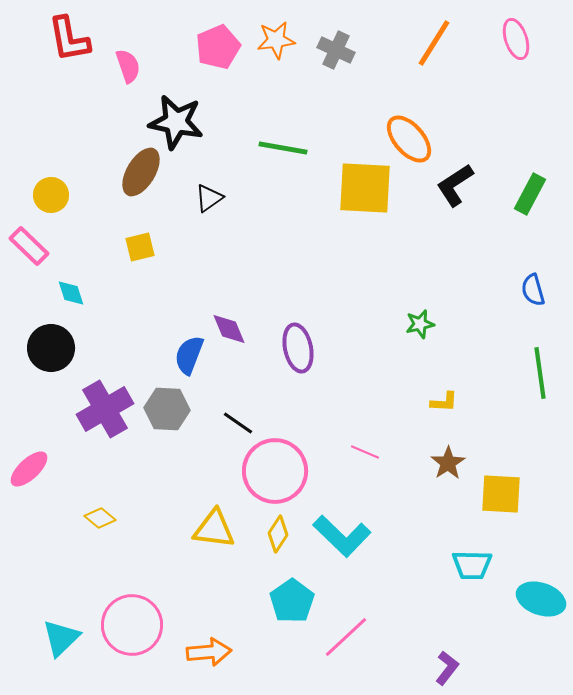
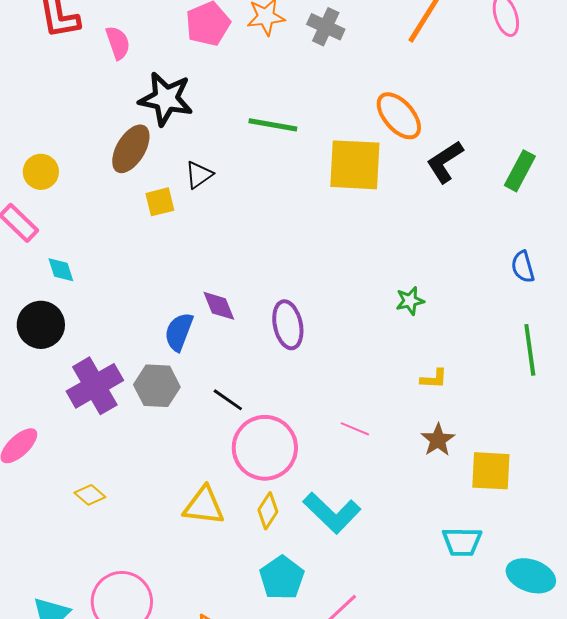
yellow square: (140, 247) -> (160, 202), moved

